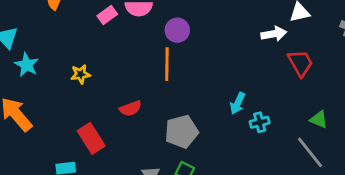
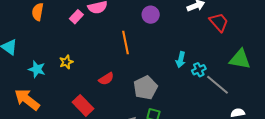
purple circle: (177, 30) -> (151, 15), moved
cyan star: (27, 65) -> (37, 69), moved
green triangle: (319, 120) -> (240, 59), size x1.6
gray line: (310, 152) -> (218, 85), moved

